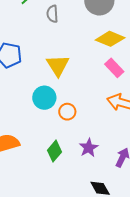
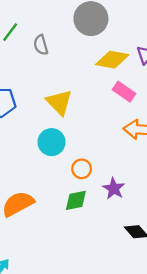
orange circle: (67, 112) -> (82, 169), moved
green diamond: (55, 151) -> (76, 200), turned 50

